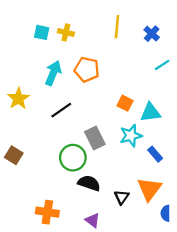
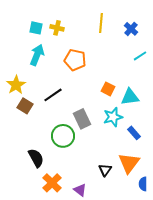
cyan arrow: (53, 73) -> (37, 55), moved
brown square: (14, 155) -> (25, 106), moved
black semicircle: (89, 183) -> (36, 158), moved, turned 42
orange cross: (47, 212) -> (52, 183), moved, turned 36

